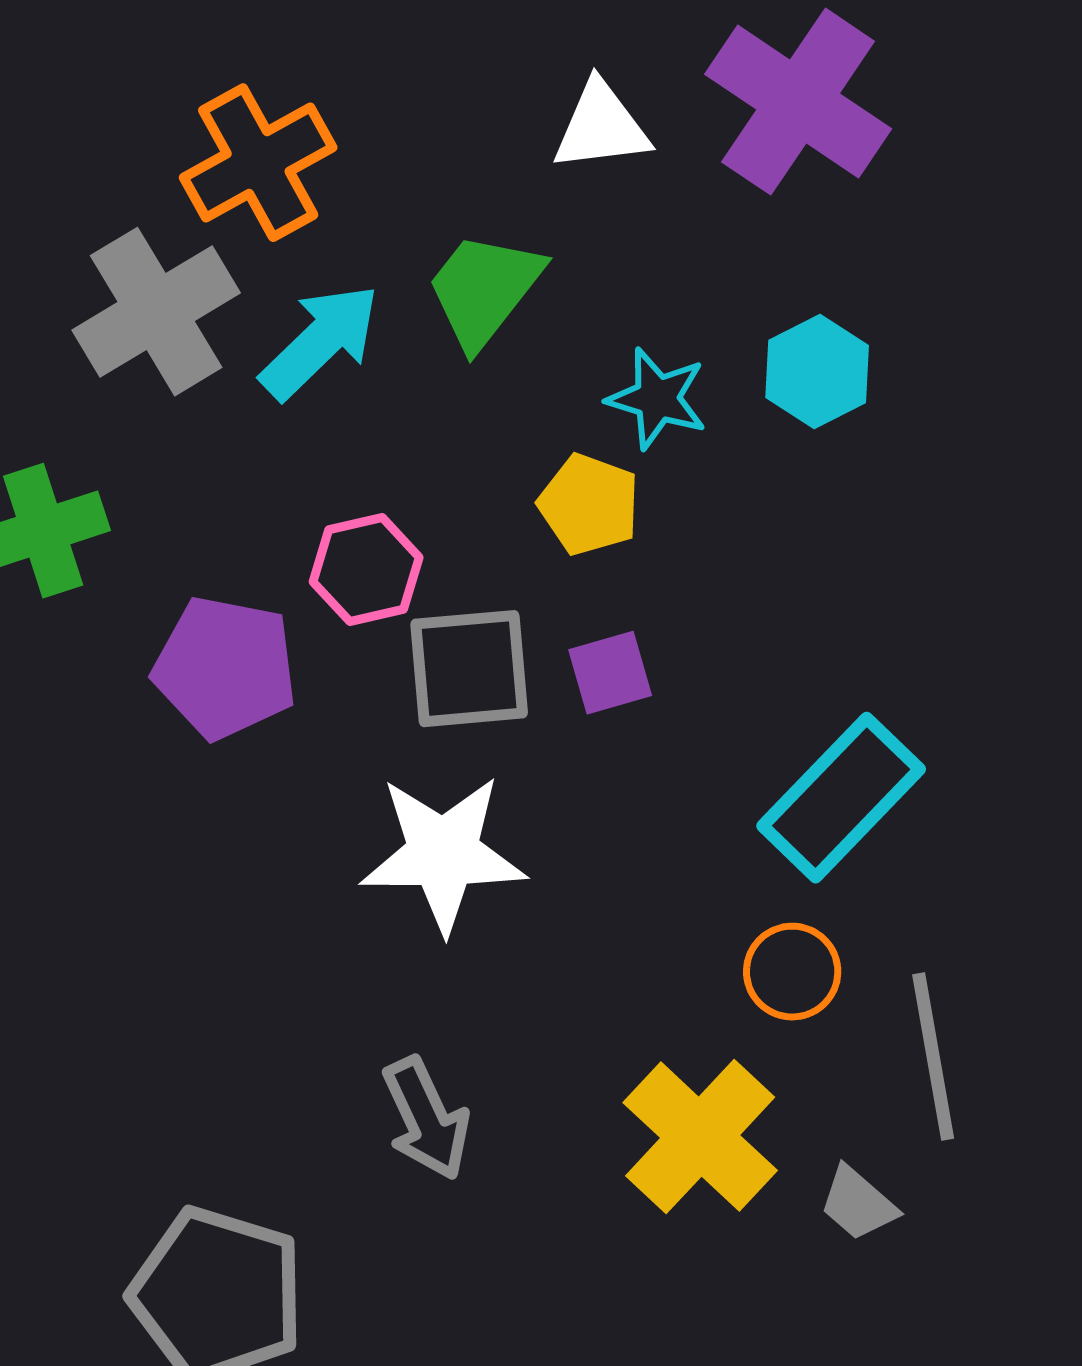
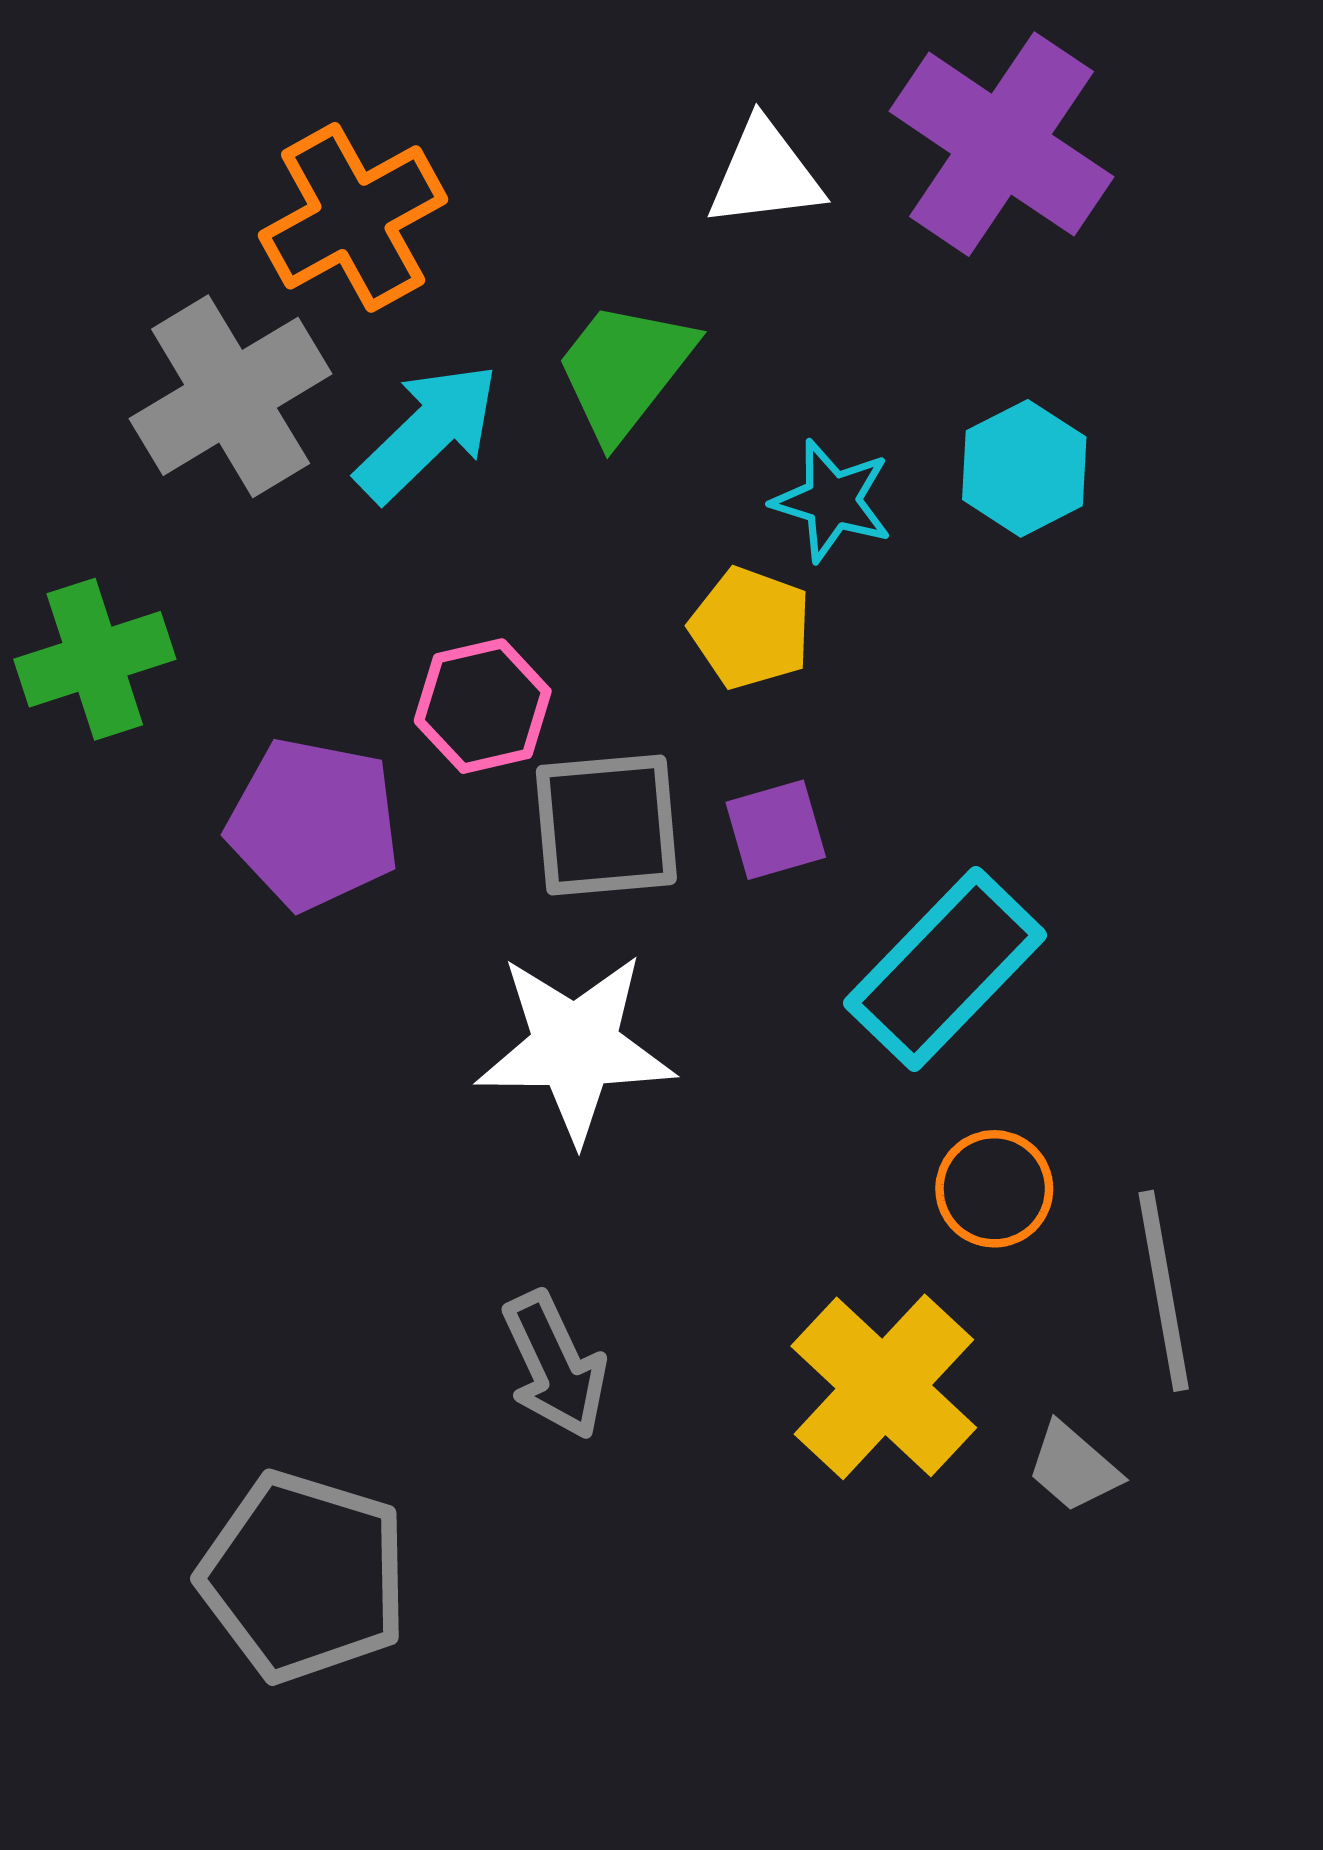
cyan rectangle: (841, 798) -> (945, 969), moved

